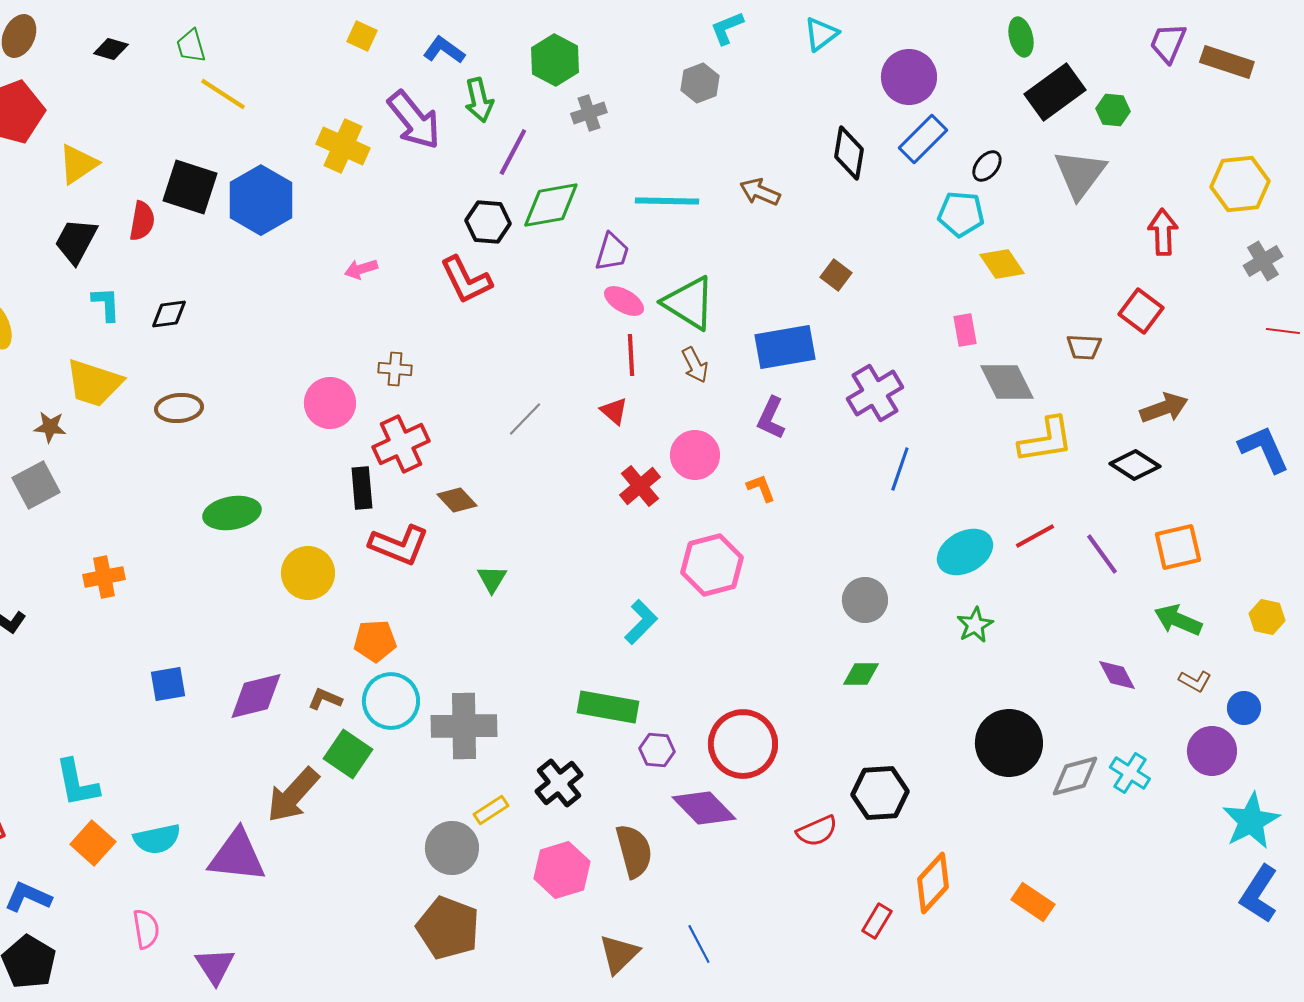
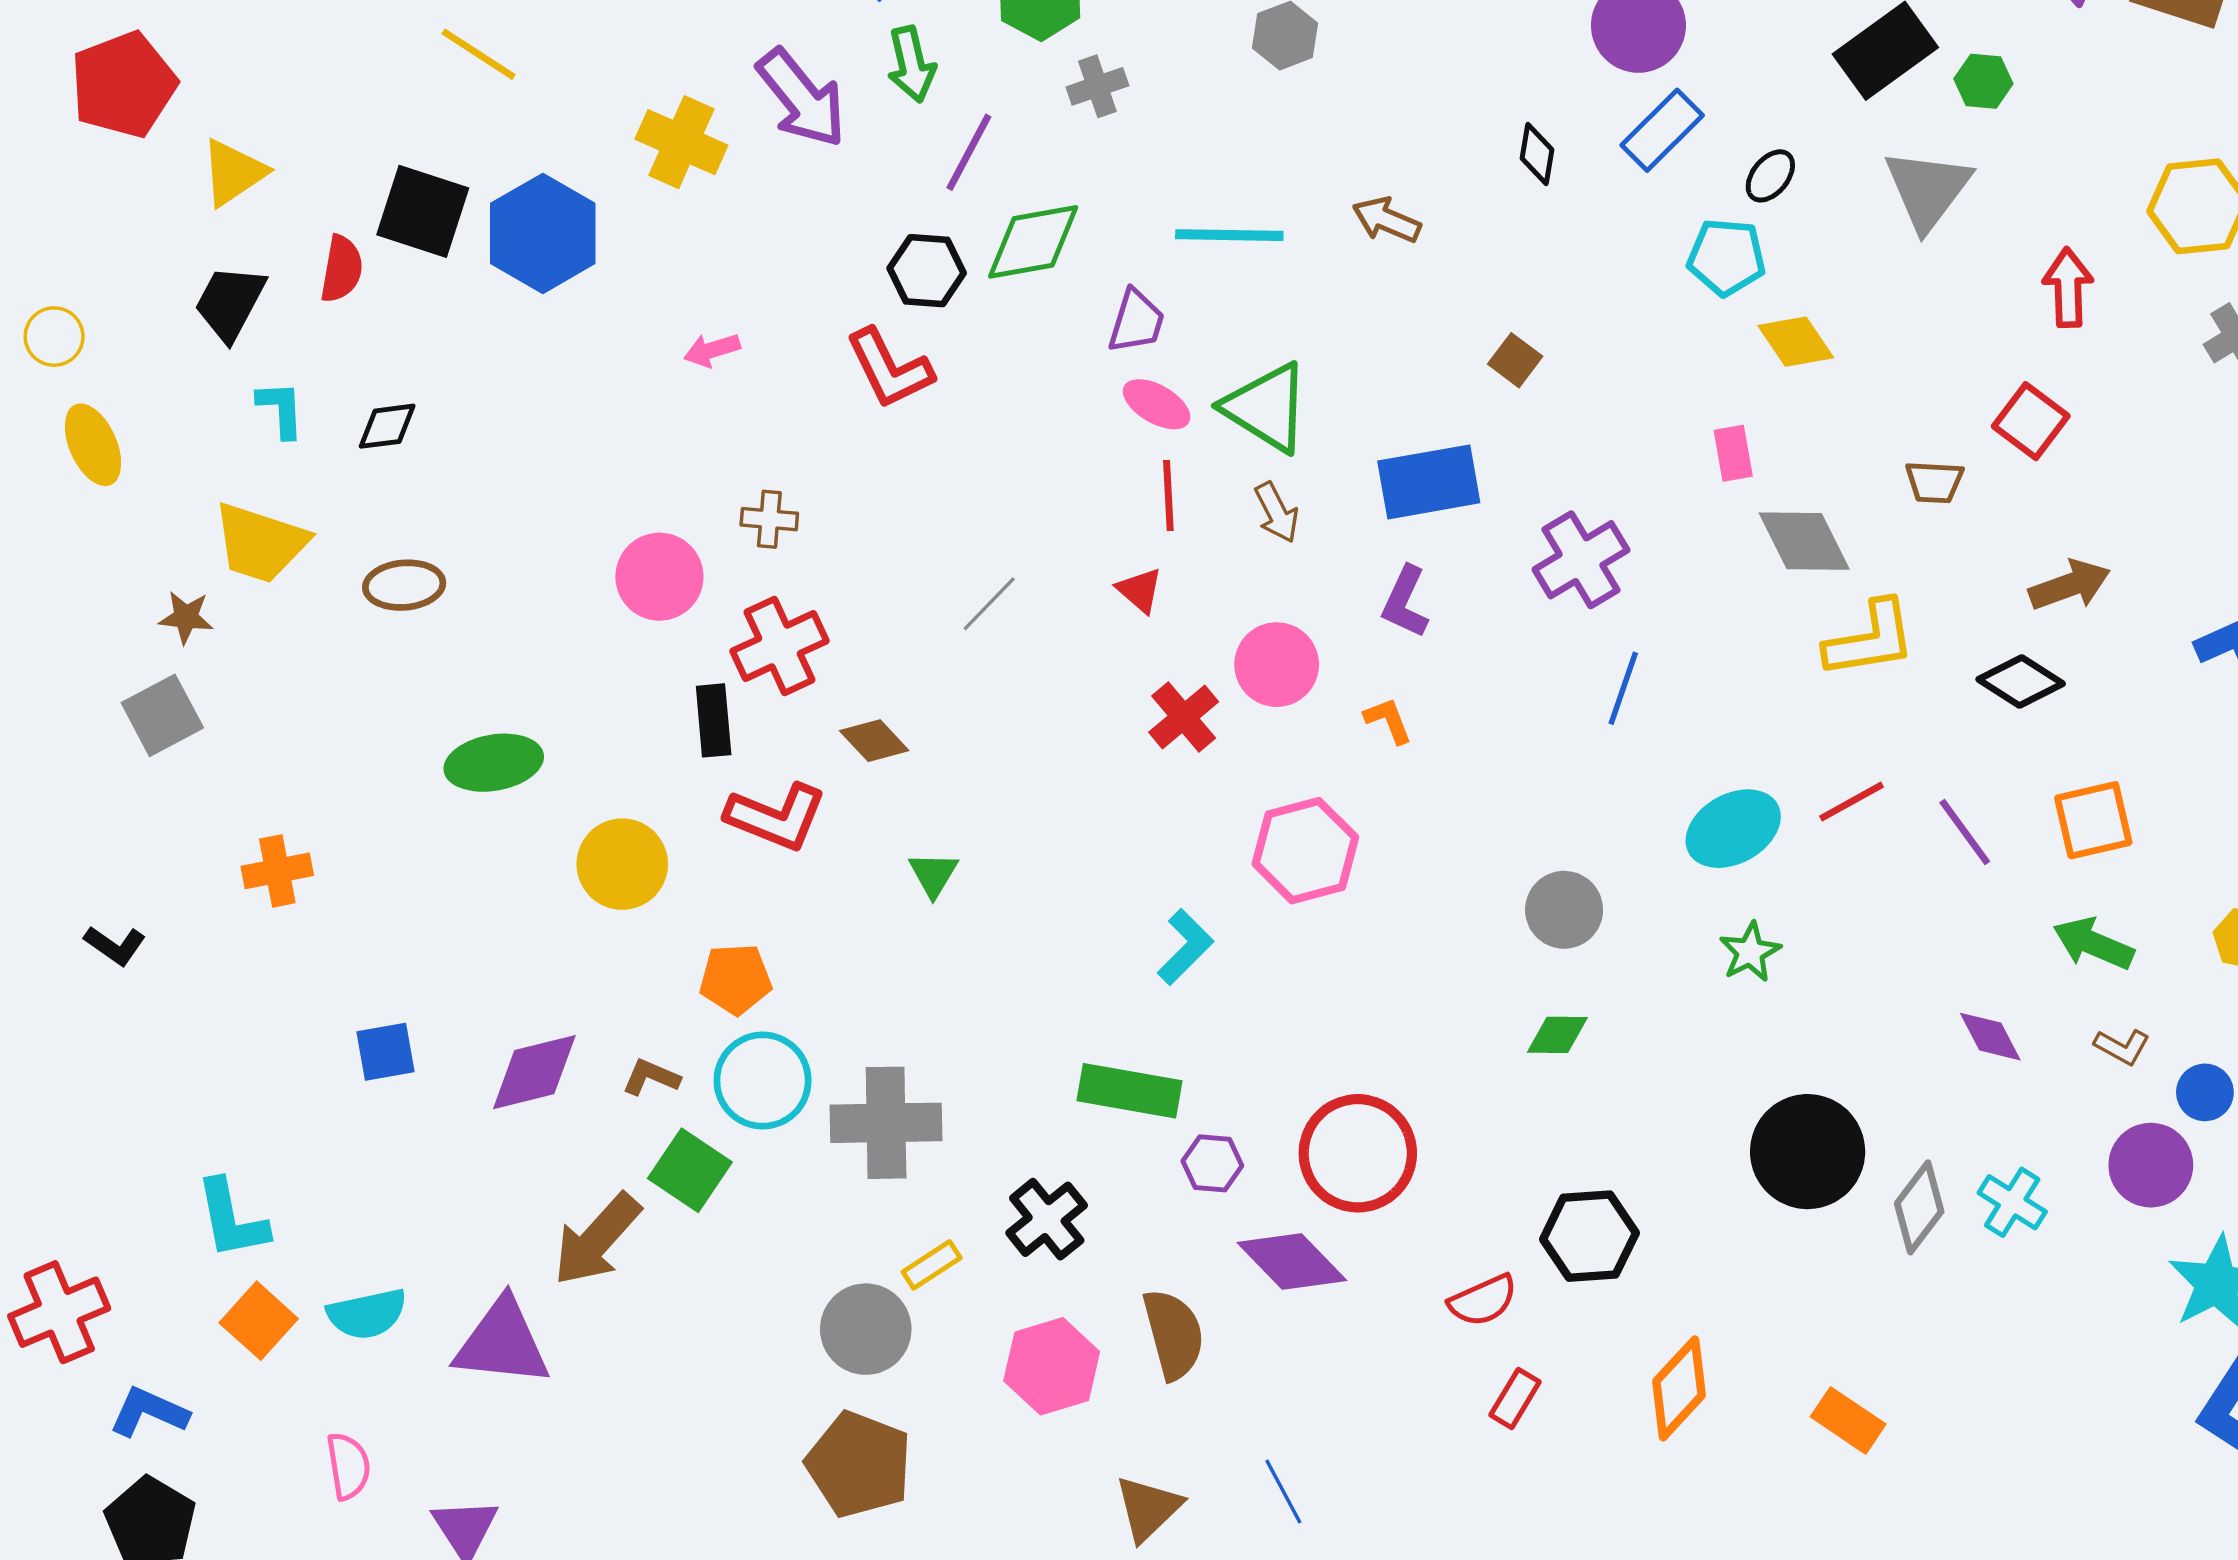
black diamond: (849, 153) -> (1537, 154), size x0.7
gray diamond: (1075, 776) -> (1919, 1207), turned -38
red rectangle: (877, 921) -> (1515, 1398), moved

